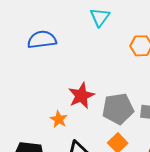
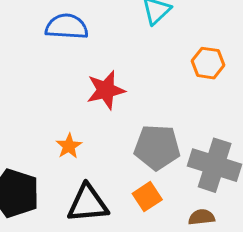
red star: (81, 96) -> (106, 90), moved

